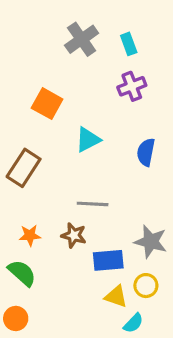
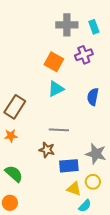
gray cross: (82, 39) -> (67, 25), moved, turned 35
cyan rectangle: (129, 44) -> (94, 27), moved
orange square: (47, 104) -> (54, 62), moved
orange star: (30, 235) -> (11, 136), moved

